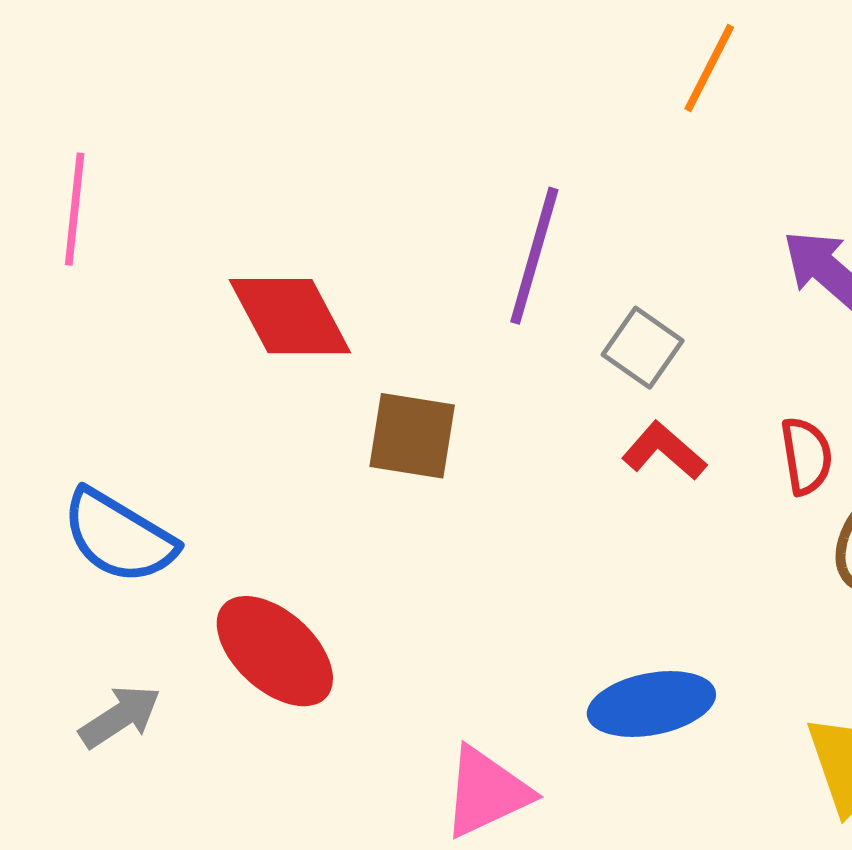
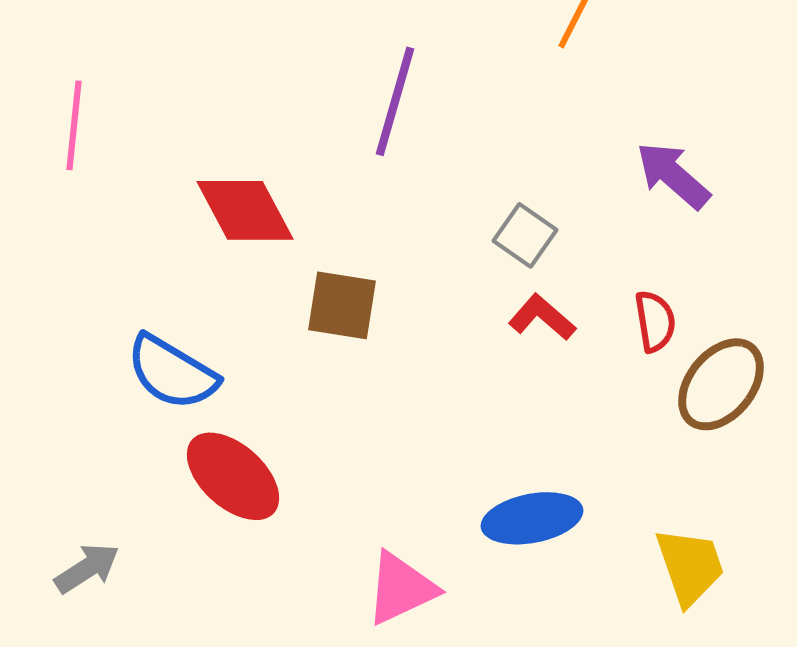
purple line: (534, 256) -> (395, 101), moved
blue semicircle: (119, 537) -> (172, 372), moved
gray arrow: (120, 717) -> (87, 568), moved

